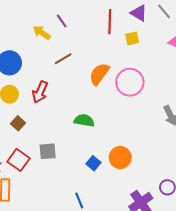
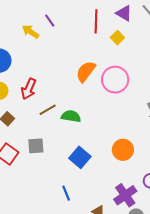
yellow square: (132, 38) -> (117, 38), turned -32
brown line: (63, 59) -> (48, 110), moved
orange circle: (120, 158) -> (123, 150), moved
blue square: (93, 163) -> (80, 157), size x1.5

